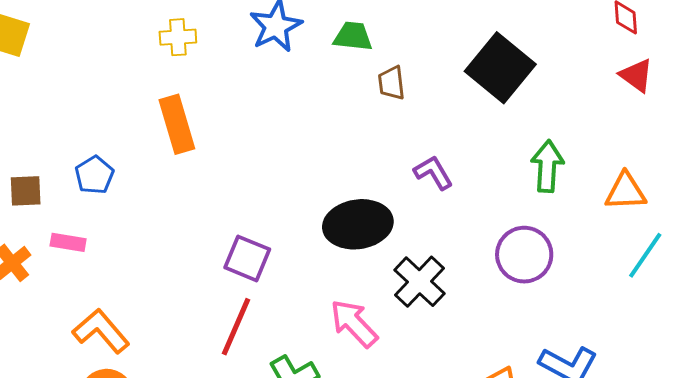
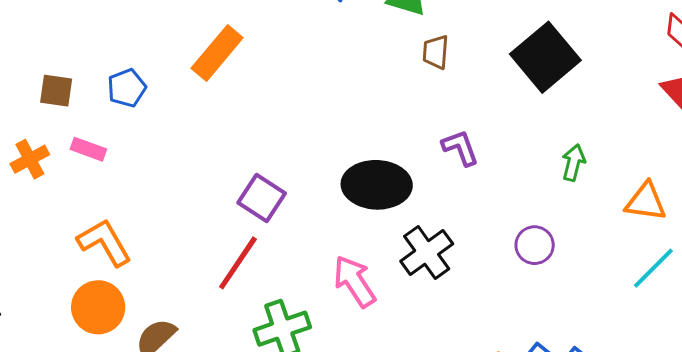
orange rectangle: (177, 124) -> (217, 53), turned 46
green arrow: (547, 166) -> (573, 163), size x0.7
purple circle: (524, 255) -> (535, 245), size x0.7

